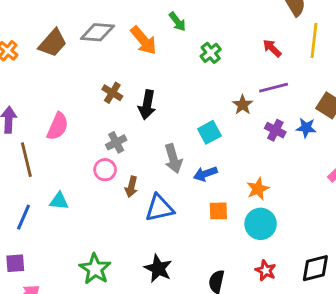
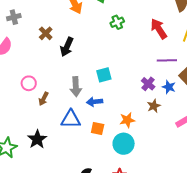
red arrow: (272, 48) -> (159, 29), size x1.5
purple line: (274, 88) -> (167, 60), moved
brown star: (243, 105) -> (154, 106), moved
gray cross: (116, 142) -> (14, 17), moved
blue triangle: (159, 208) -> (71, 119), moved
black star: (158, 268) -> (37, 139), moved

